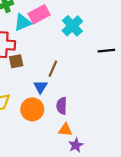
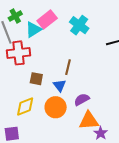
brown square: (16, 61) -> (36, 79), moved, turned 32
purple semicircle: (62, 106) -> (82, 99), turned 70
orange triangle: (65, 130) -> (89, 121), size x1.5

